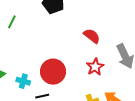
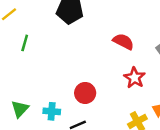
red circle: (53, 72) -> (85, 93), size x0.7

